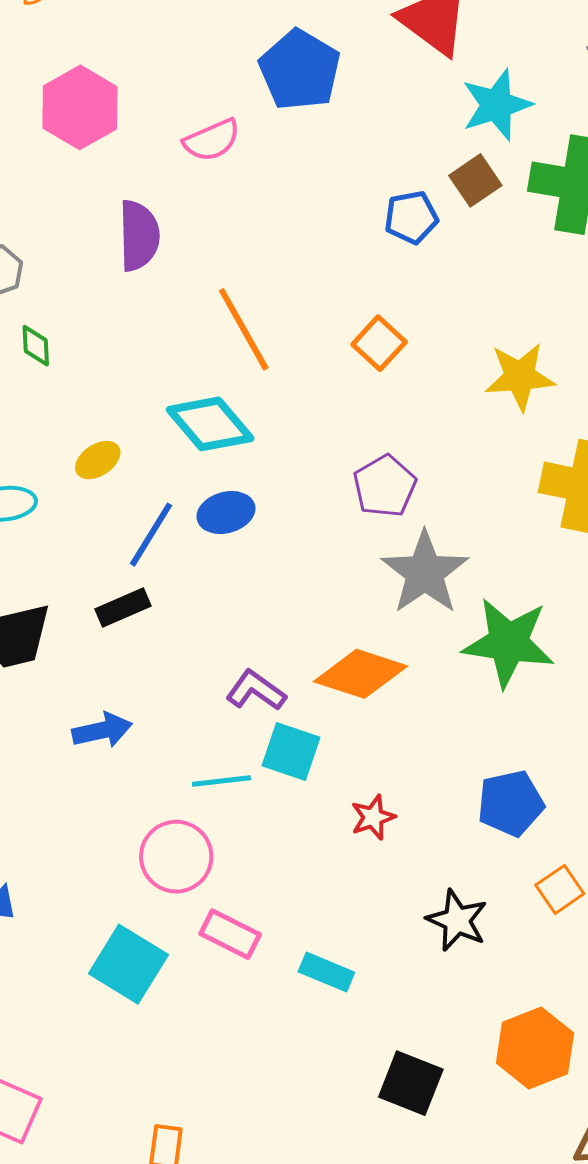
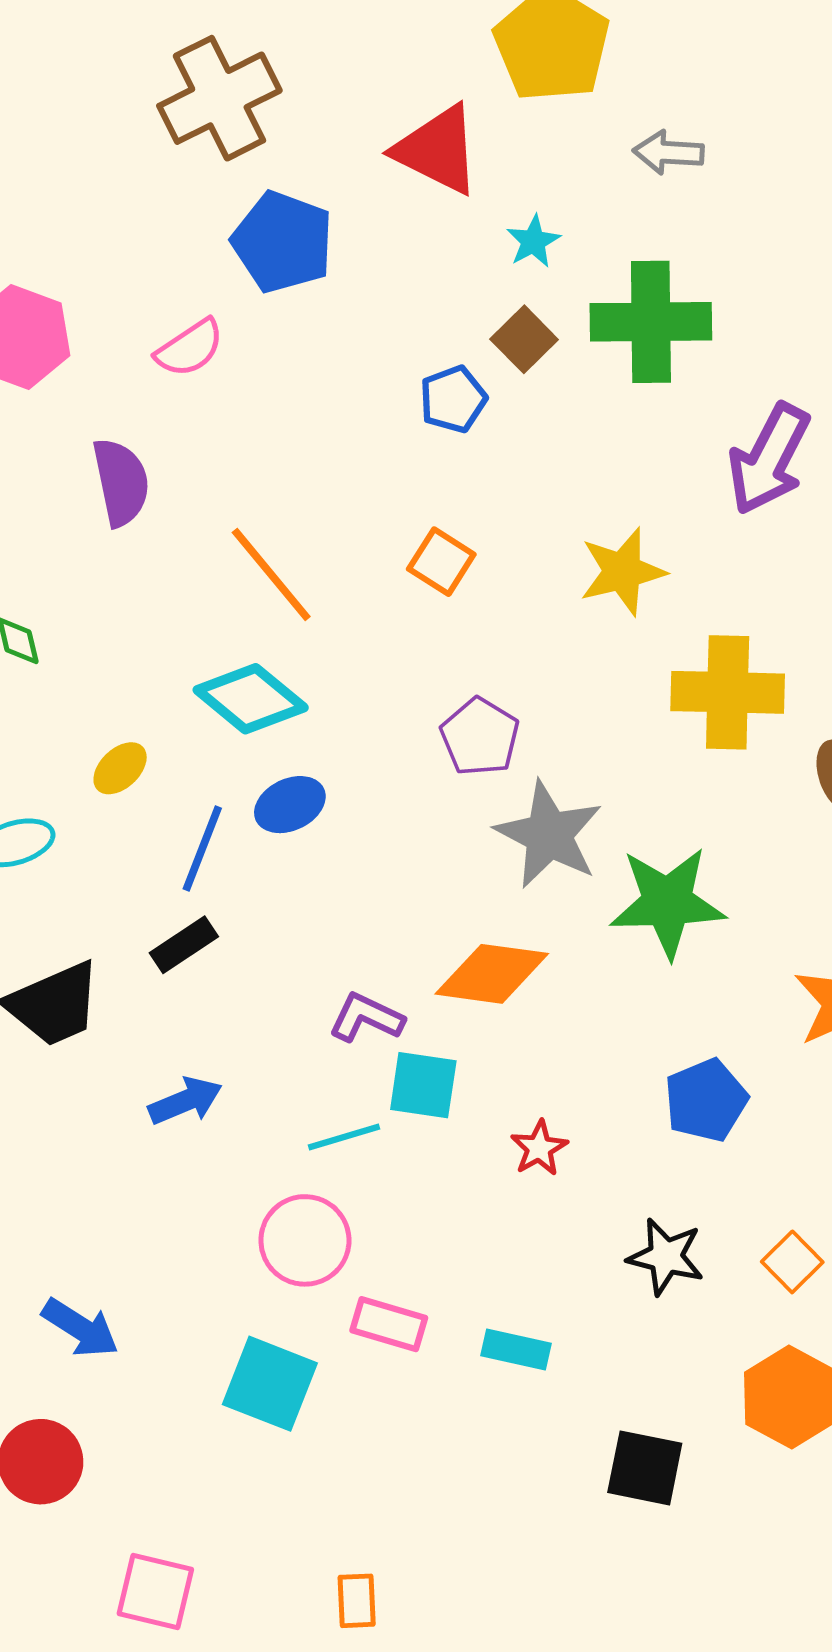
cyan star: (497, 105) -> (533, 241), size x0.6
orange square: (560, 889) -> (792, 1262), moved

